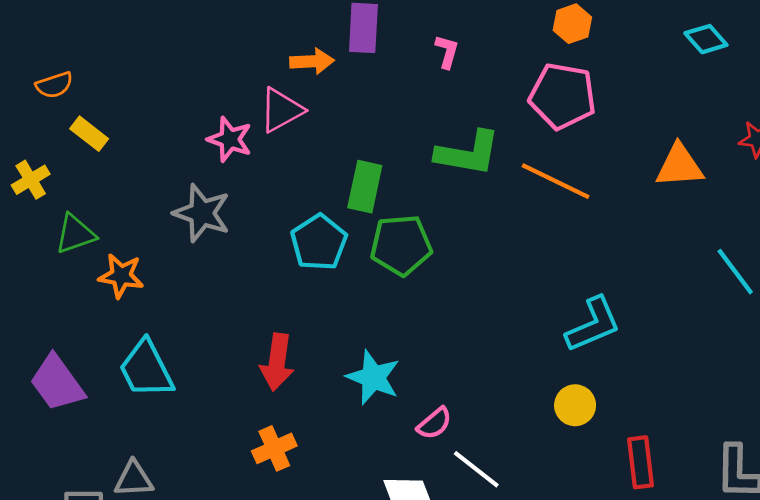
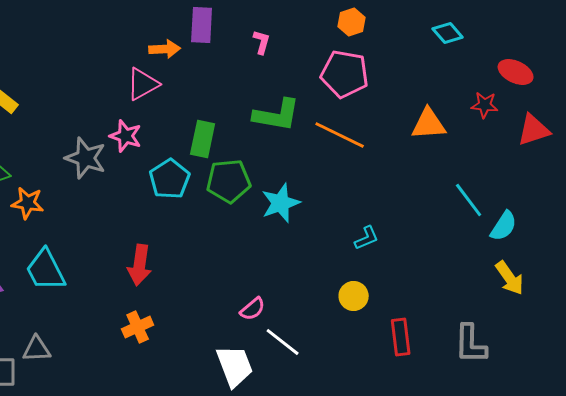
pink star: (230, 139) -> (126, 136), moved
cyan L-shape: (593, 324) -> (367, 238), size x0.6
cyan star: (373, 377) -> (281, 203), moved, turned 30

